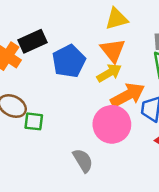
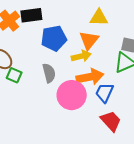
gray semicircle: (83, 160) -> (49, 73), moved

